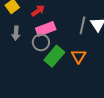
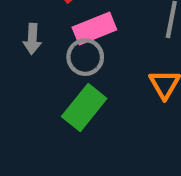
green rectangle: (54, 56) -> (84, 108), moved

